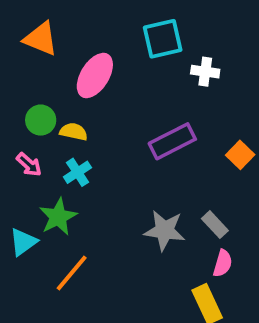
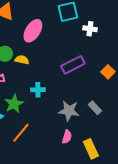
cyan cross: (77, 172) -> (38, 90), moved, turned 32
pink semicircle: (223, 263) -> (67, 137), moved

